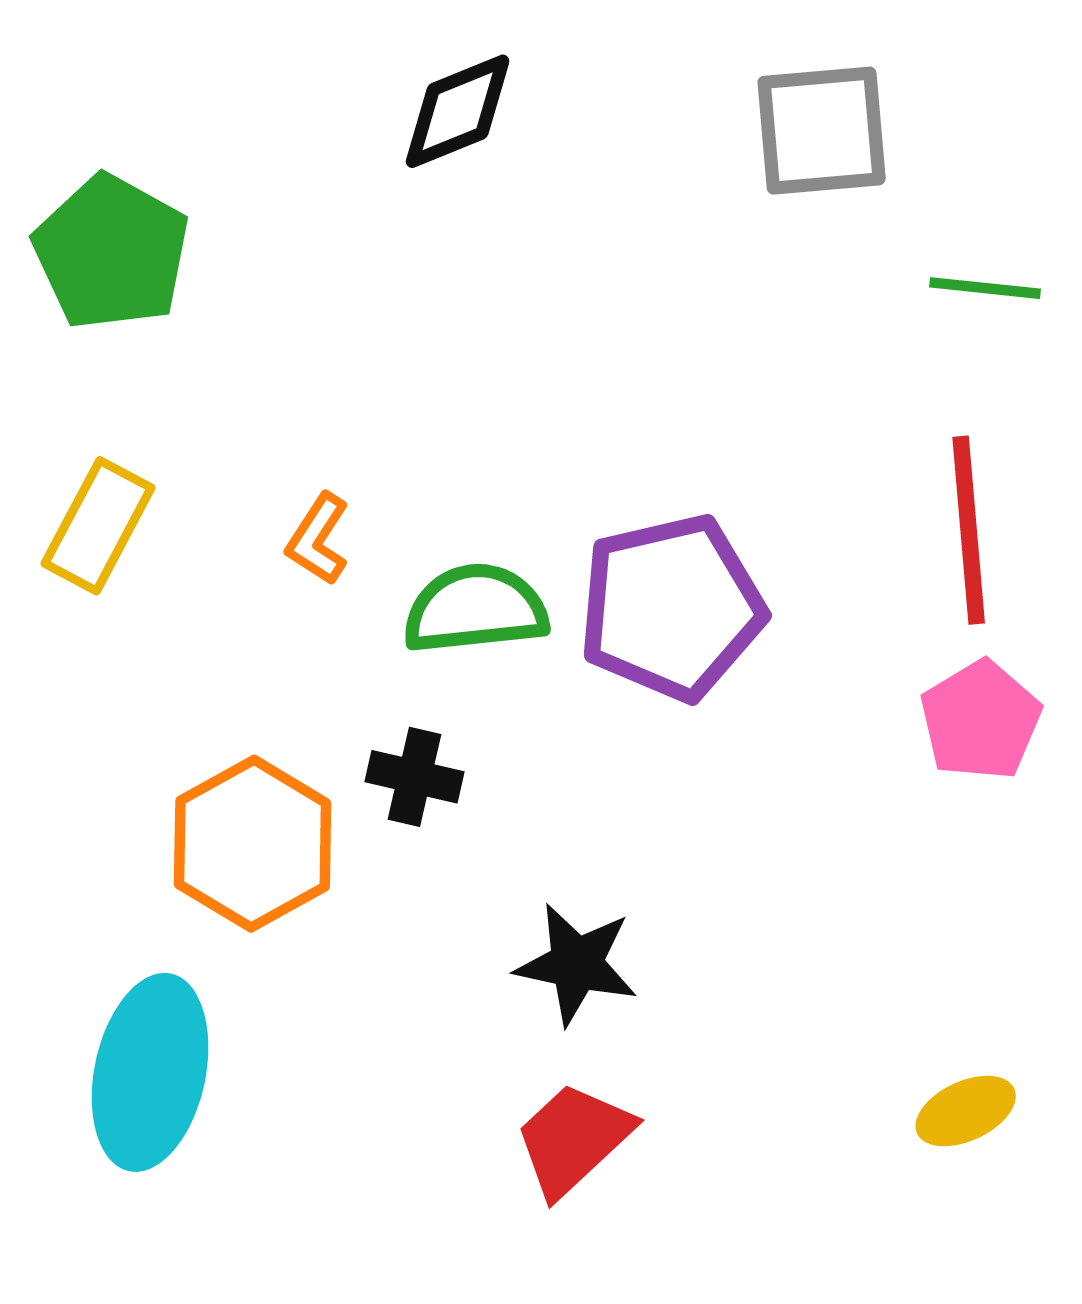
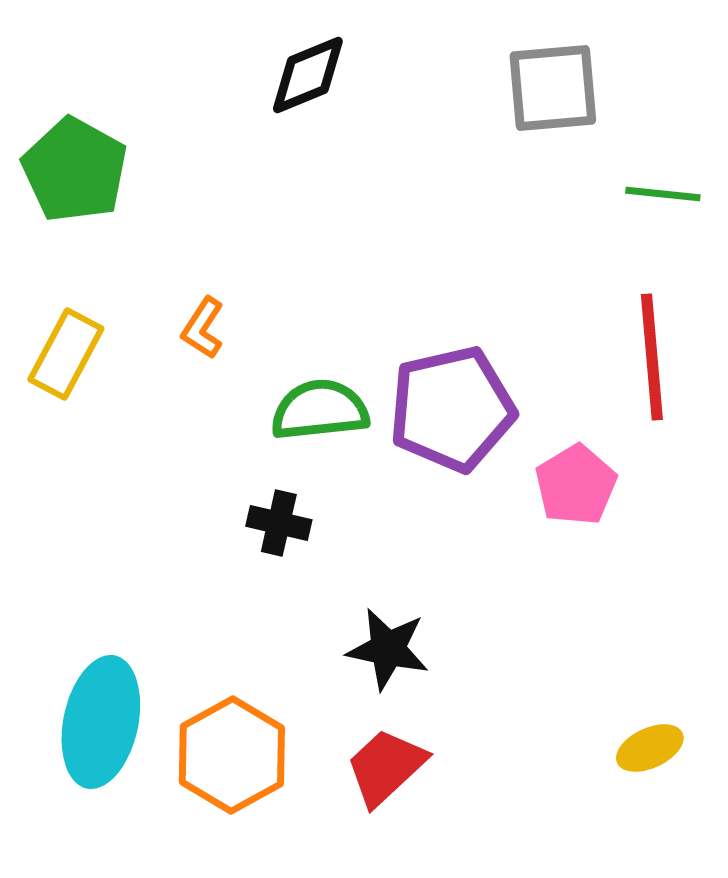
orange L-shape: (318, 539) -> (203, 328), moved
pink pentagon: (980, 720) -> (576, 485), moved
orange hexagon: (253, 844) -> (232, 755), moved

